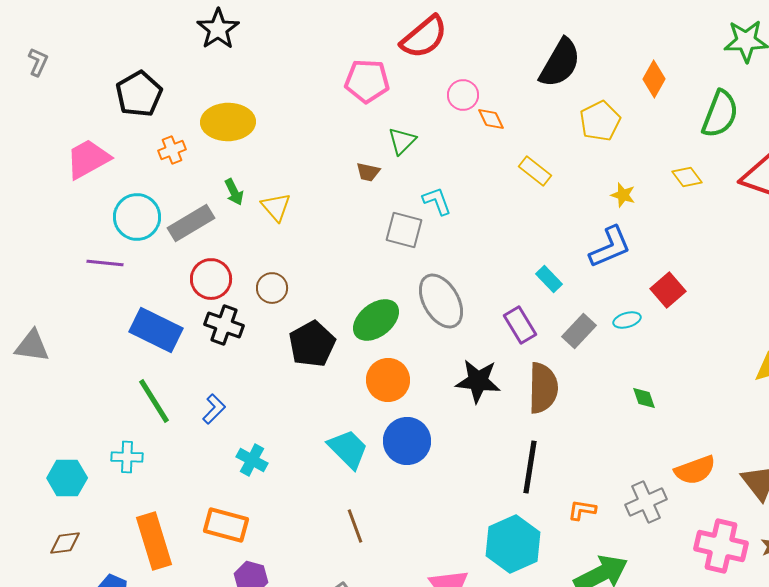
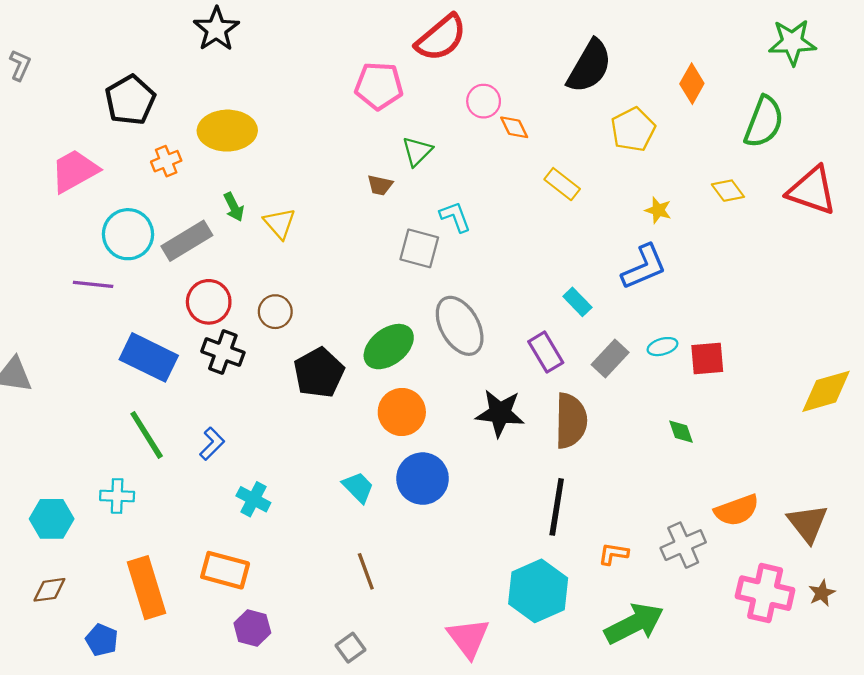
red square: (668, 290) -> (707, 359), moved, turned 36
cyan trapezoid: (348, 449) -> (358, 487), size x0.7

